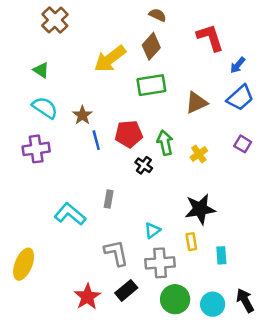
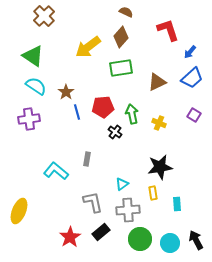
green triangle: (41, 70) -> (33, 56), size x1.6
yellow cross: (199, 154) -> (159, 123), turned -32

